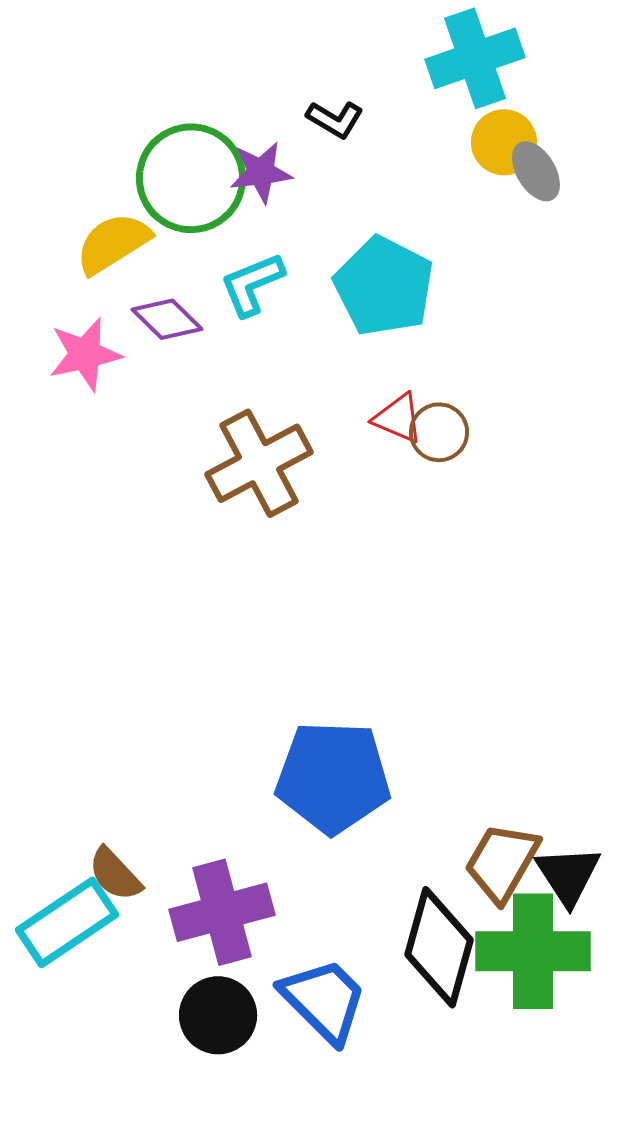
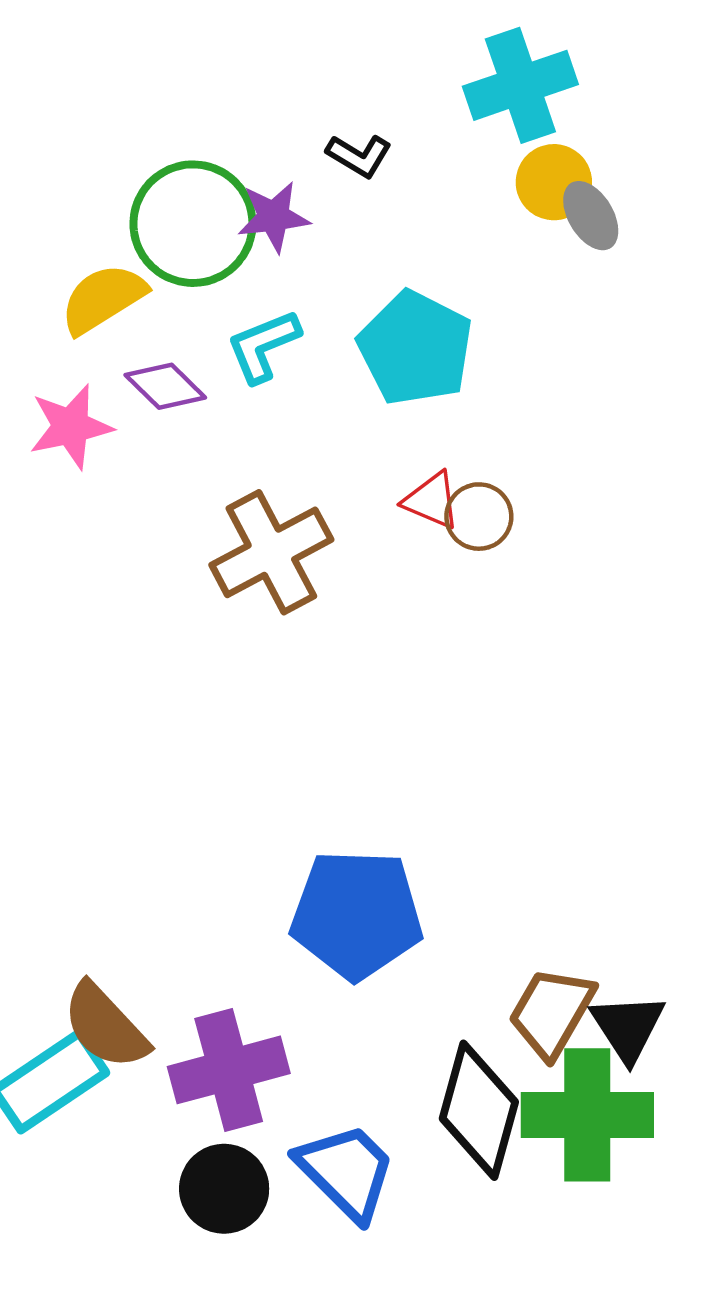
brown semicircle: (115, 874) -> (105, 1026), size x1.4

